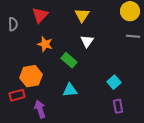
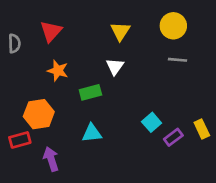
yellow triangle: (82, 15) -> (120, 31), moved
green rectangle: (69, 60) -> (90, 92), turned -56
purple rectangle: (118, 106) -> (173, 137), moved, turned 64

